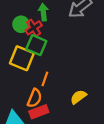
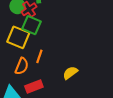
orange semicircle: (35, 98) -> (22, 66), moved

